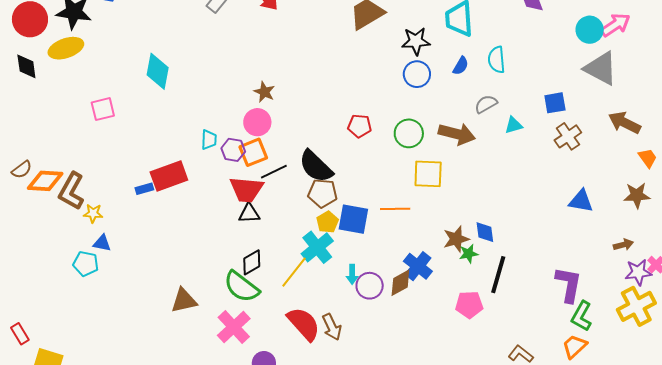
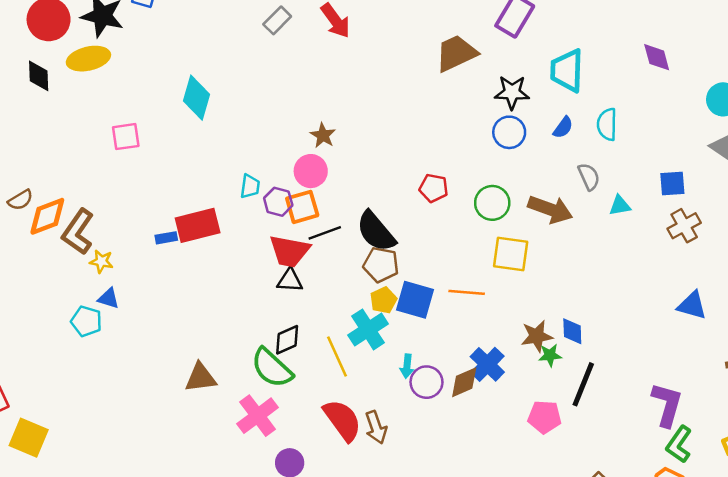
gray semicircle: (486, 104) -> (589, 177), turned 90
orange diamond: (45, 181) -> (47, 216), turned -30
yellow line: (294, 272) -> (337, 357), turned -68

